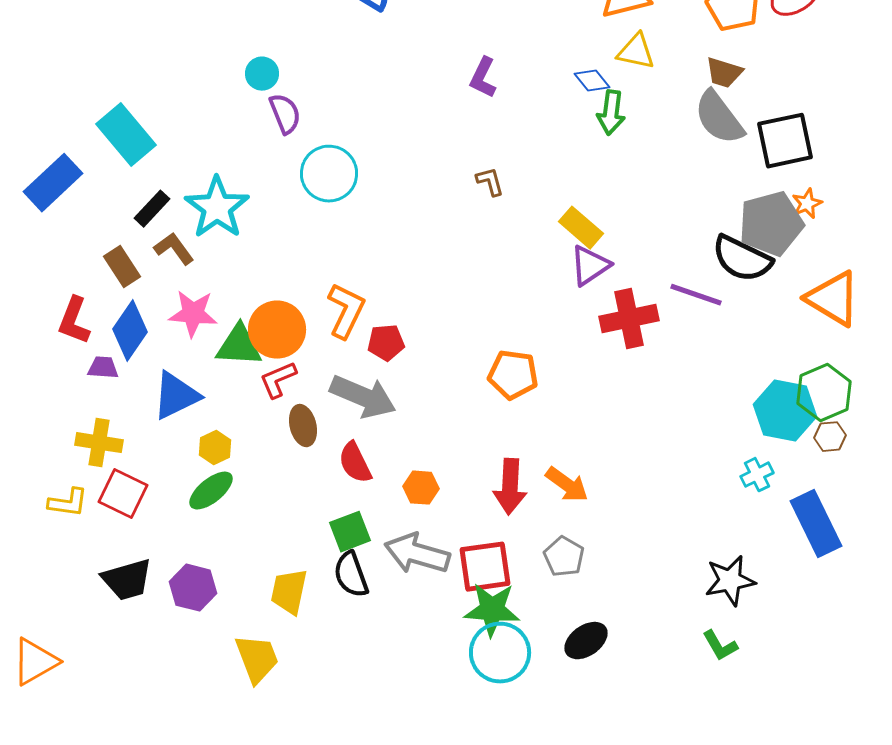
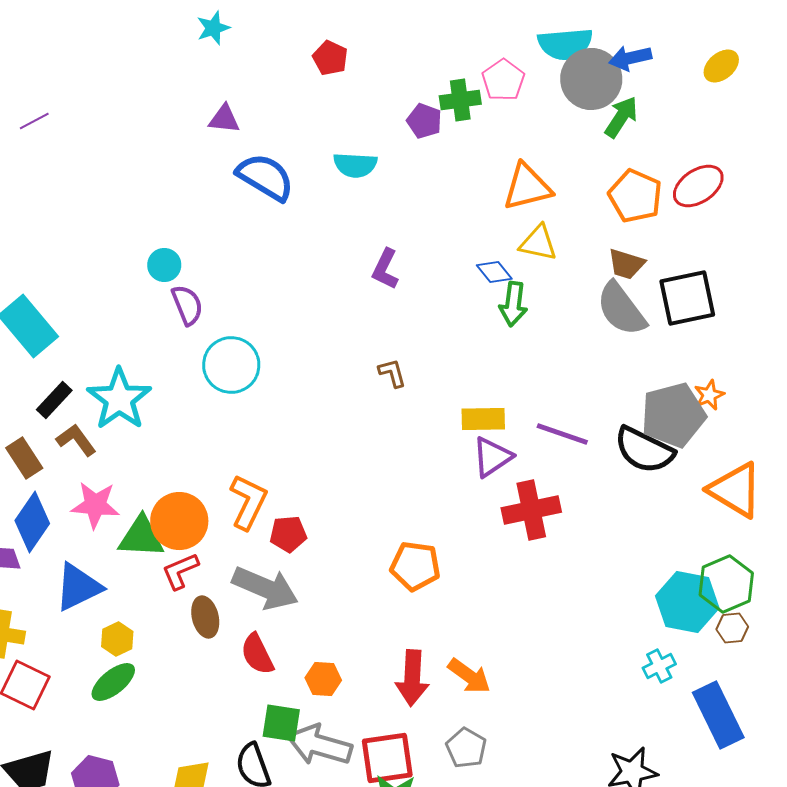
black square: (785, 141) -> (687, 298), moved
yellow rectangle: (581, 228) -> (483, 419), turned -42
purple line: (696, 295) -> (562, 434), moved
green square: (350, 532) -> (281, 723), moved, turned 30

